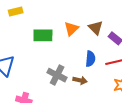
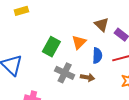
orange triangle: (71, 29) -> (79, 42), moved
green rectangle: (43, 35) -> (51, 47), moved, turned -60

